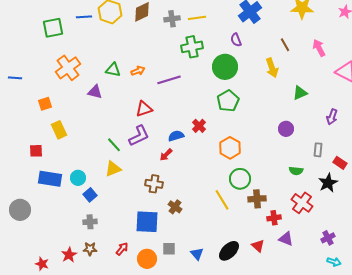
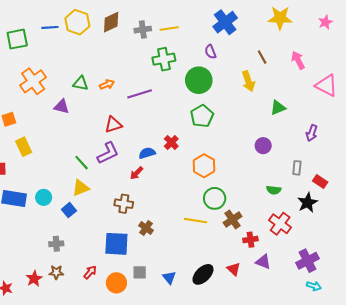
blue square: (90, 195) -> (69, 210), moved
brown cross: (257, 199) -> (233, 220), turned -30
yellow line: (222, 200) -> (196, 221), turned -50
purple cross: (328, 238) -> (307, 261), size x1.5

